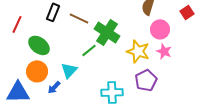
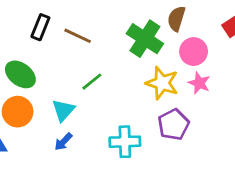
green cross: (107, 32) -> (145, 39), moved
blue arrow: (54, 87) -> (63, 142), moved

